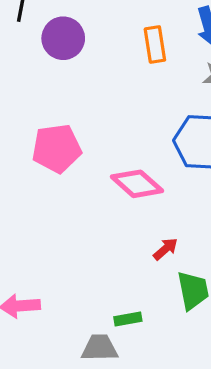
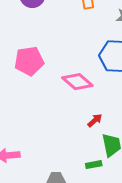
green rectangle: (128, 319) -> (94, 165), moved

